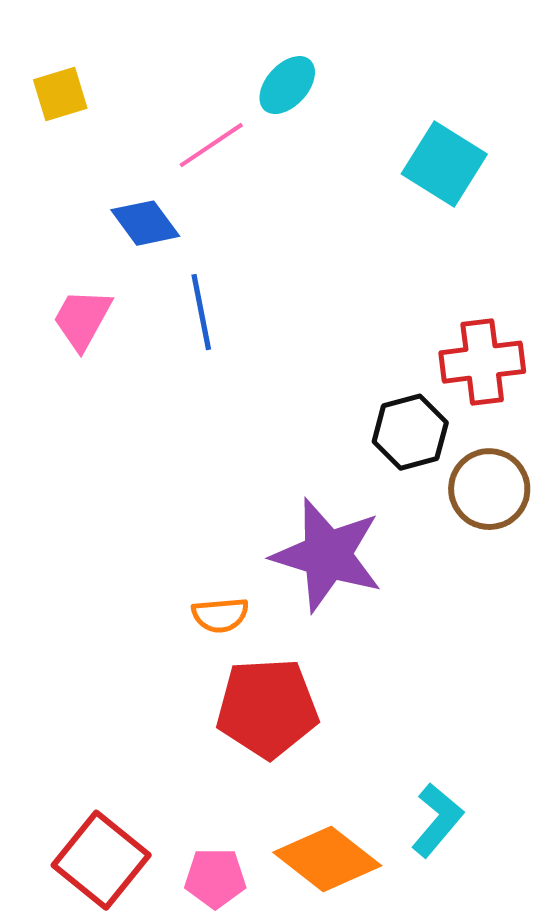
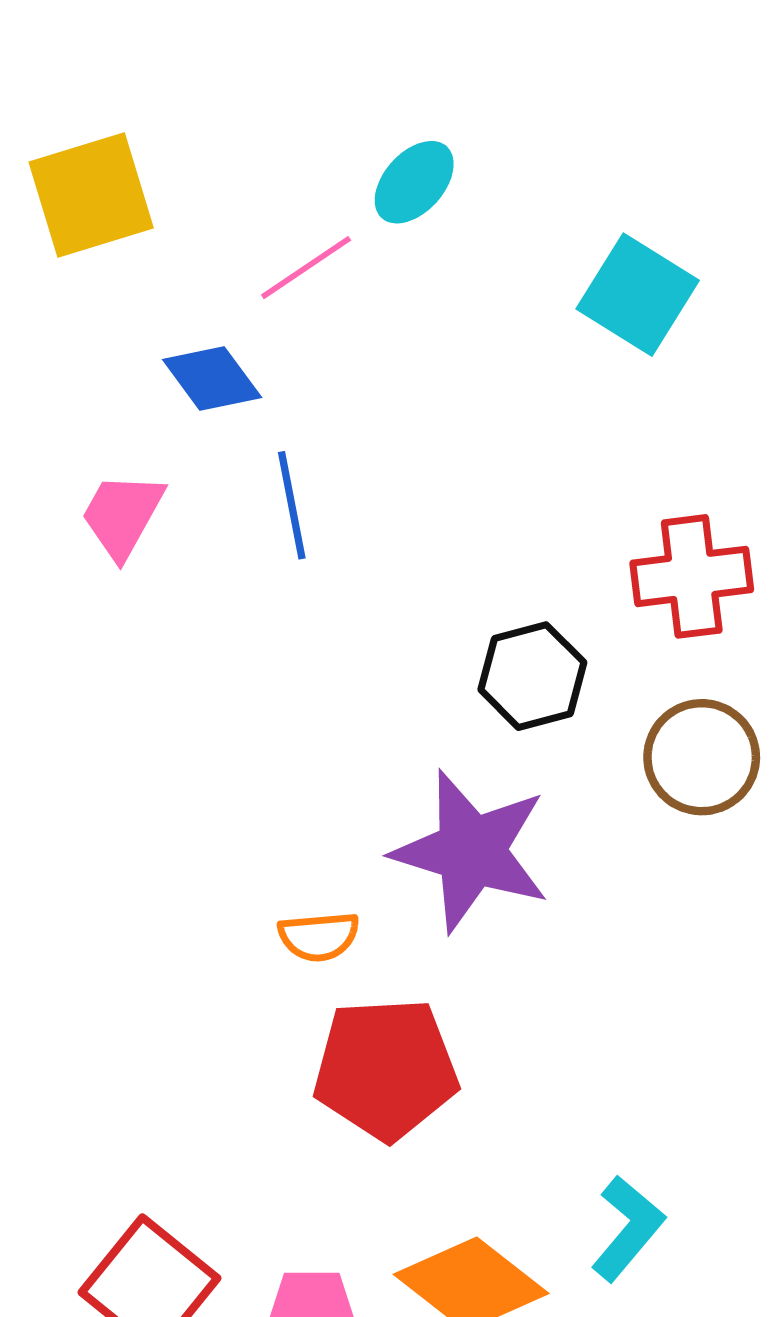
yellow square: (60, 94) -> (91, 195), size x1.6
black hexagon: (410, 432) -> (532, 676), moved

